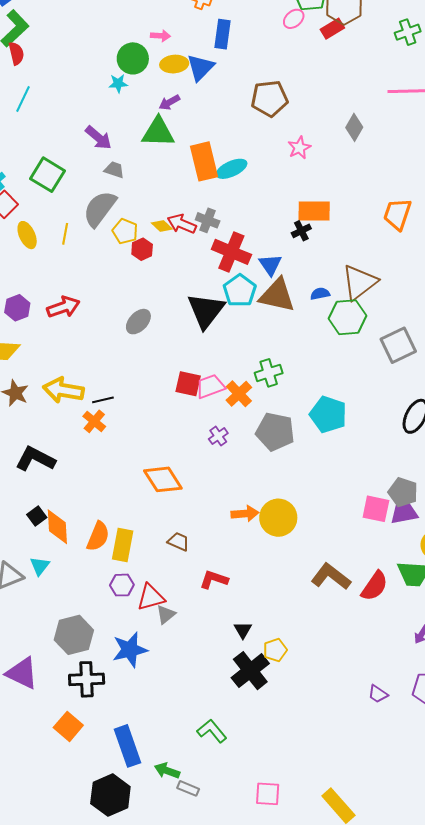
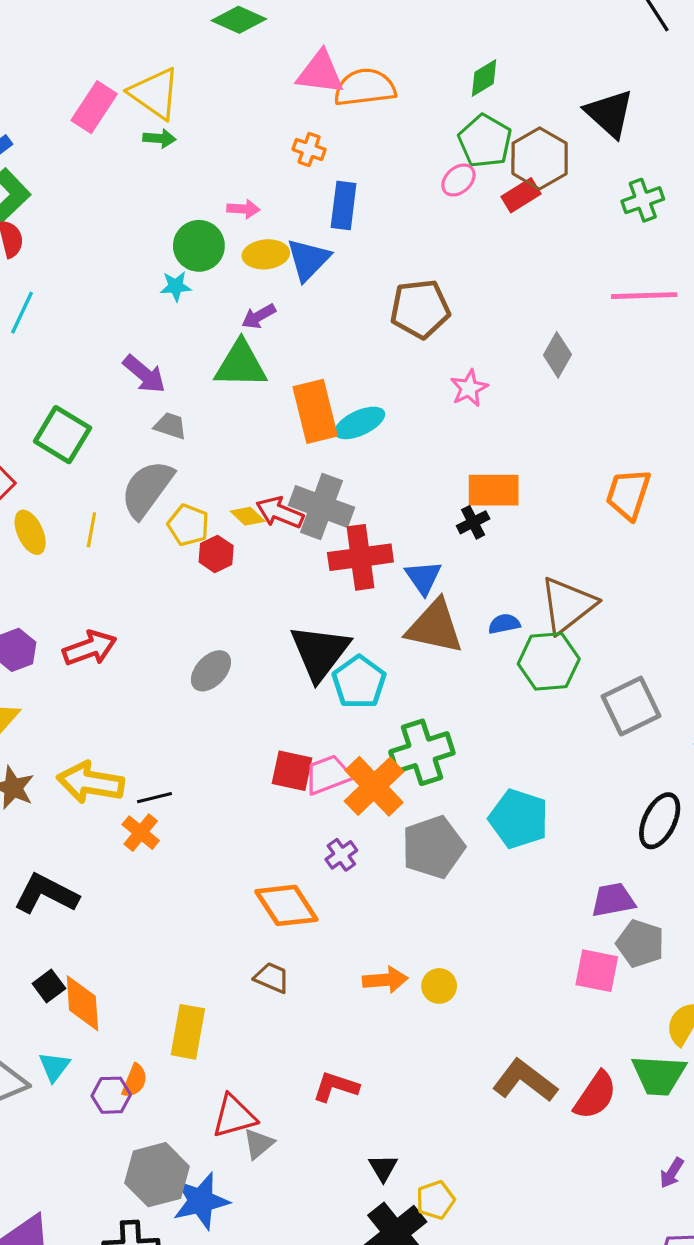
gray cross: (208, 220) -> (321, 506), size x1.6
red cross: (231, 252) -> (360, 557), turned -30
cyan pentagon: (240, 291) -> (359, 682), moved
green cross: (269, 373) -> (422, 752), size x1.4
orange cross: (239, 394) -> (374, 786), size x1.4
gray pentagon: (275, 432) -> (433, 847), turned -30
orange diamond: (163, 479) -> (286, 905), moved
purple trapezoid: (404, 513) -> (613, 900), moved
yellow circle: (278, 518) -> (439, 986), size x0.6
orange semicircle: (98, 536) -> (135, 1081), moved, size x0.7
brown trapezoid: (179, 542) -> (272, 978), moved
purple hexagon: (122, 585) -> (111, 1095), moved
gray hexagon: (74, 635) -> (157, 1175), moved

